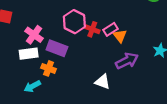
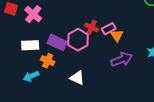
pink hexagon: (74, 22) -> (78, 40), moved
pink cross: (34, 35) -> (33, 14), moved
white triangle: (102, 82) -> (77, 78), moved

